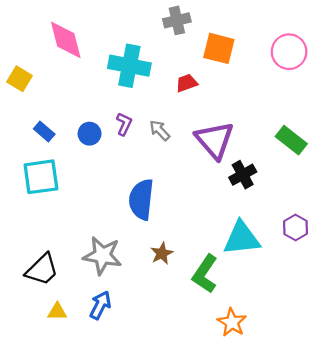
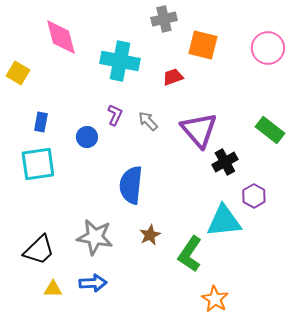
blue rectangle: (44, 132) -> (41, 122), turned 60
blue circle: (90, 134) -> (87, 137), moved
purple hexagon: (296, 227) -> (254, 196), moved
blue arrow: (100, 305) -> (93, 283), turned 60

